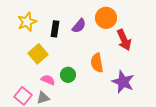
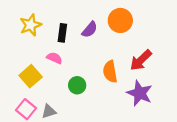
red arrow: (124, 40) -> (141, 60), moved, turned 70
yellow square: (38, 54) -> (31, 76), moved
pink semicircle: (48, 80) -> (54, 58), moved

